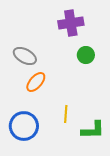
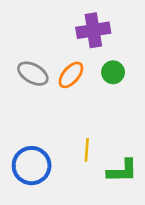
orange ellipse: (36, 82) -> (71, 75), moved

